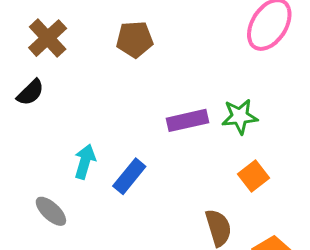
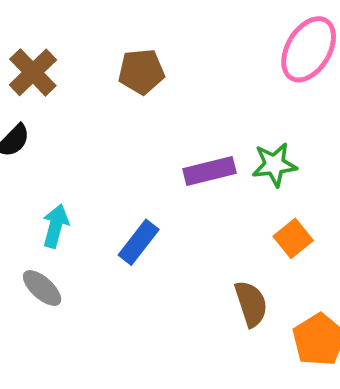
cyan arrow: (85, 162) -> (55, 226), moved

